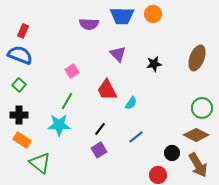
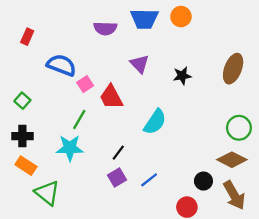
blue semicircle: (20, 55) -> (61, 65), moved
red trapezoid: (107, 90) -> (111, 97), moved
cyan semicircle: (131, 103) -> (155, 122), size x1.6
blue line: (136, 137) -> (149, 180), moved

